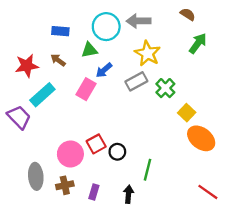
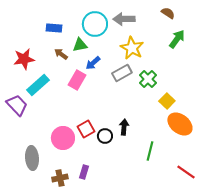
brown arrow: (58, 60) -> (61, 54), moved
green line: (148, 170) -> (150, 151), moved
brown cross: (65, 185) -> (60, 178), moved
black arrow: (129, 194) -> (124, 127), moved

